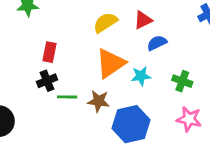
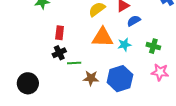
orange triangle: (110, 63) -> (102, 37), turned 40
brown star: (98, 101) -> (91, 78), moved

